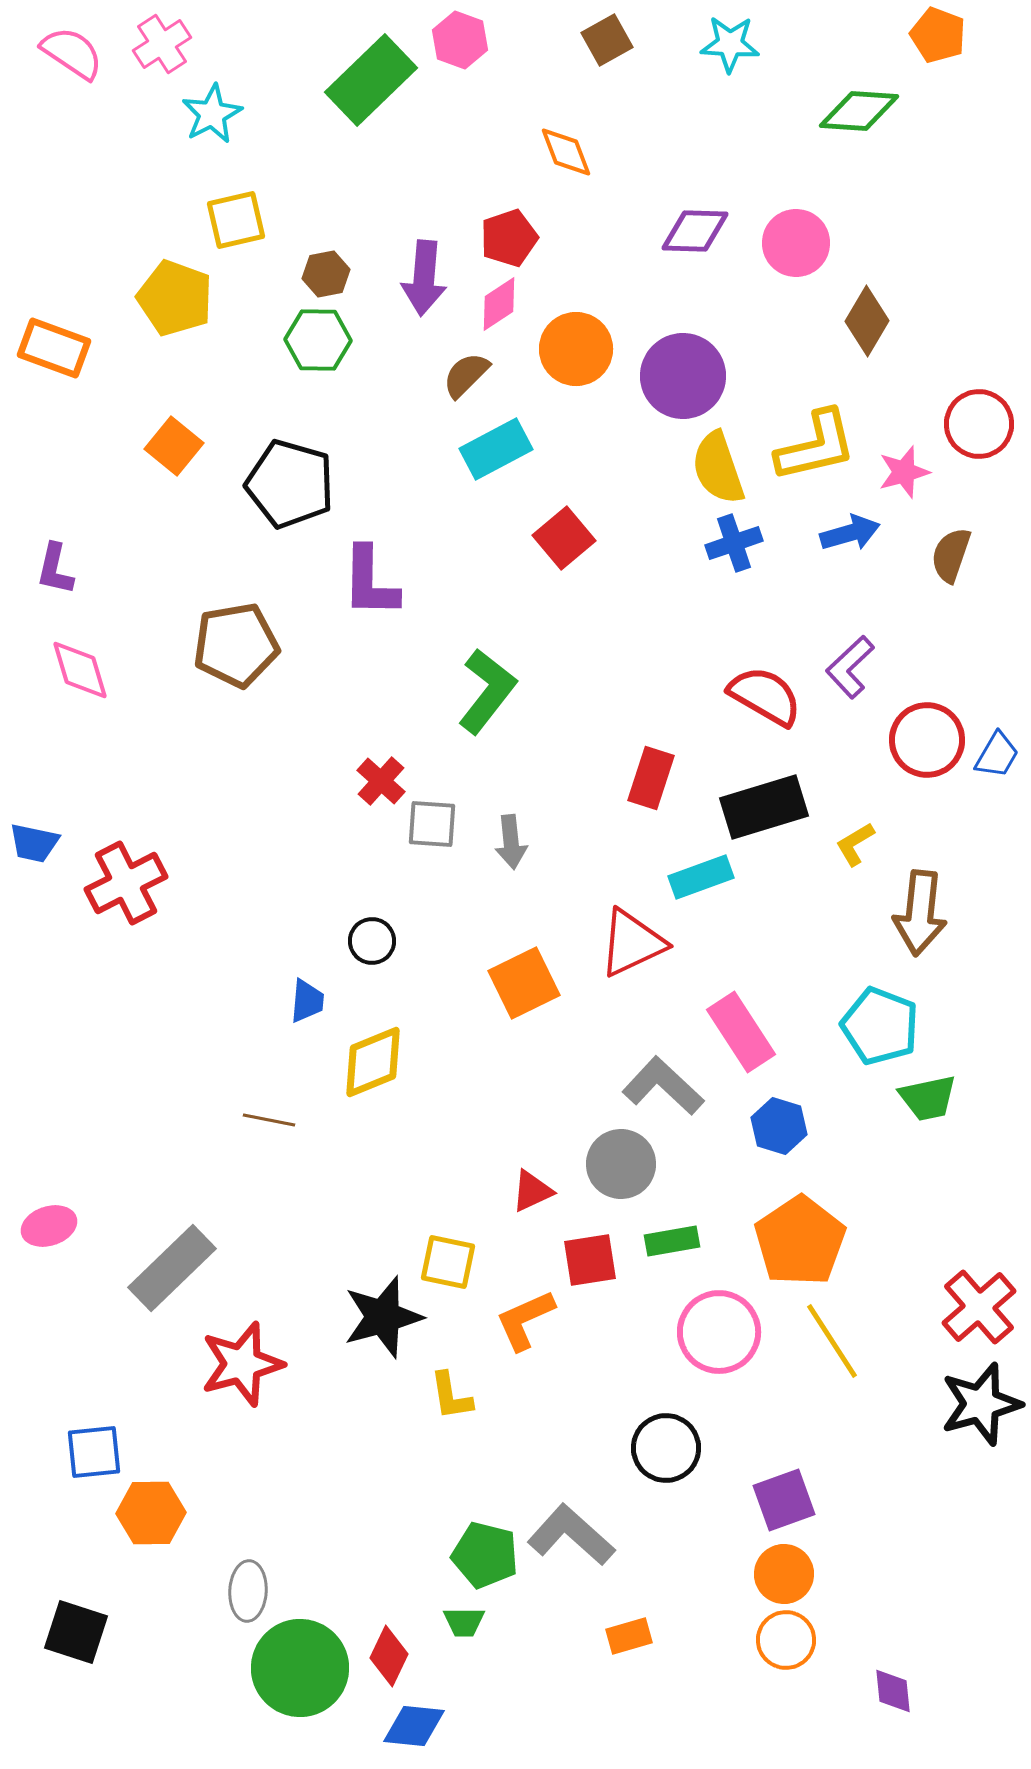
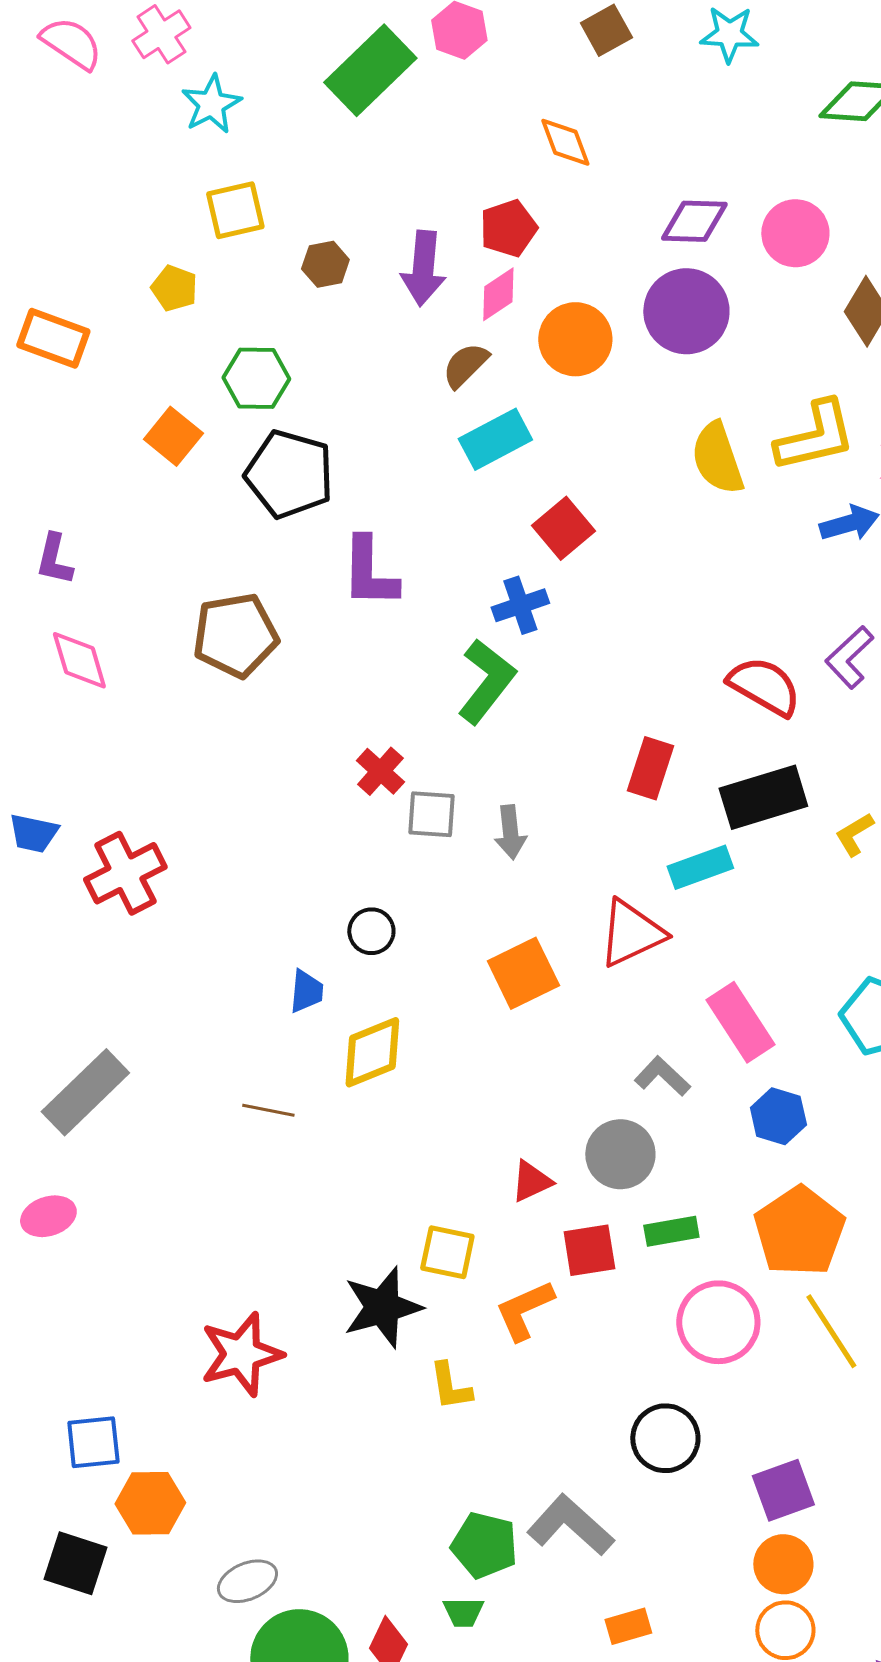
yellow pentagon: (175, 298) -> (174, 288), size x0.6
green hexagon: (318, 340) -> (256, 378), moved
purple circle: (683, 376) -> (686, 311), moved
blue cross: (734, 543) -> (520, 605), moved
gray L-shape: (663, 1086) -> (662, 1076), size x0.7
gray rectangle: (172, 1268) -> (85, 1092), moved
gray ellipse: (248, 1591) -> (247, 1581), turned 64
black square: (76, 1632) -> (75, 1563), moved

